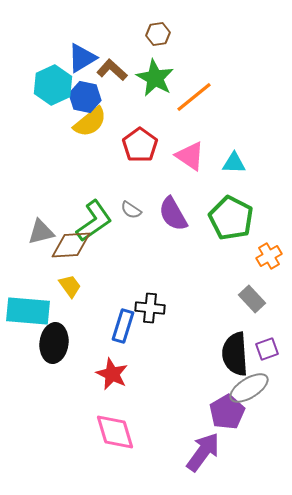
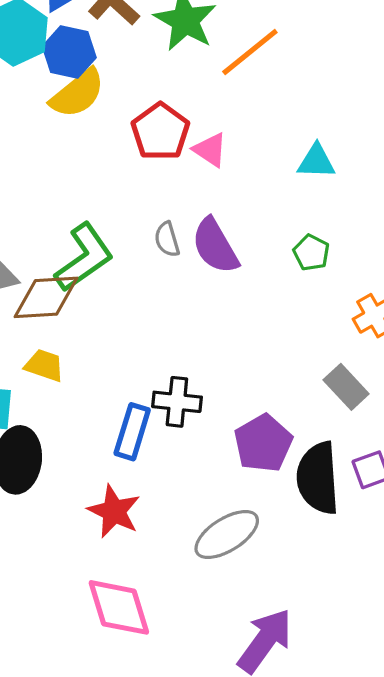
pink triangle: (190, 156) -> (210, 150), moved, size x0.7
gray semicircle: (131, 210) -> (167, 239), moved, turned 40
green pentagon: (231, 218) -> (311, 253), size x0.5
yellow trapezoid: (70, 286) -> (44, 365), turned -35
gray ellipse: (249, 388) -> (227, 534), moved
purple pentagon: (227, 412) -> (263, 443), moved

